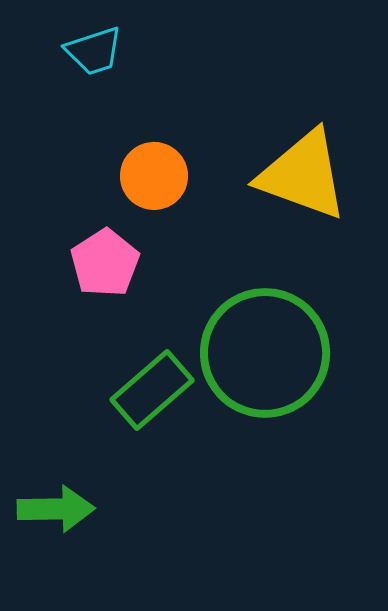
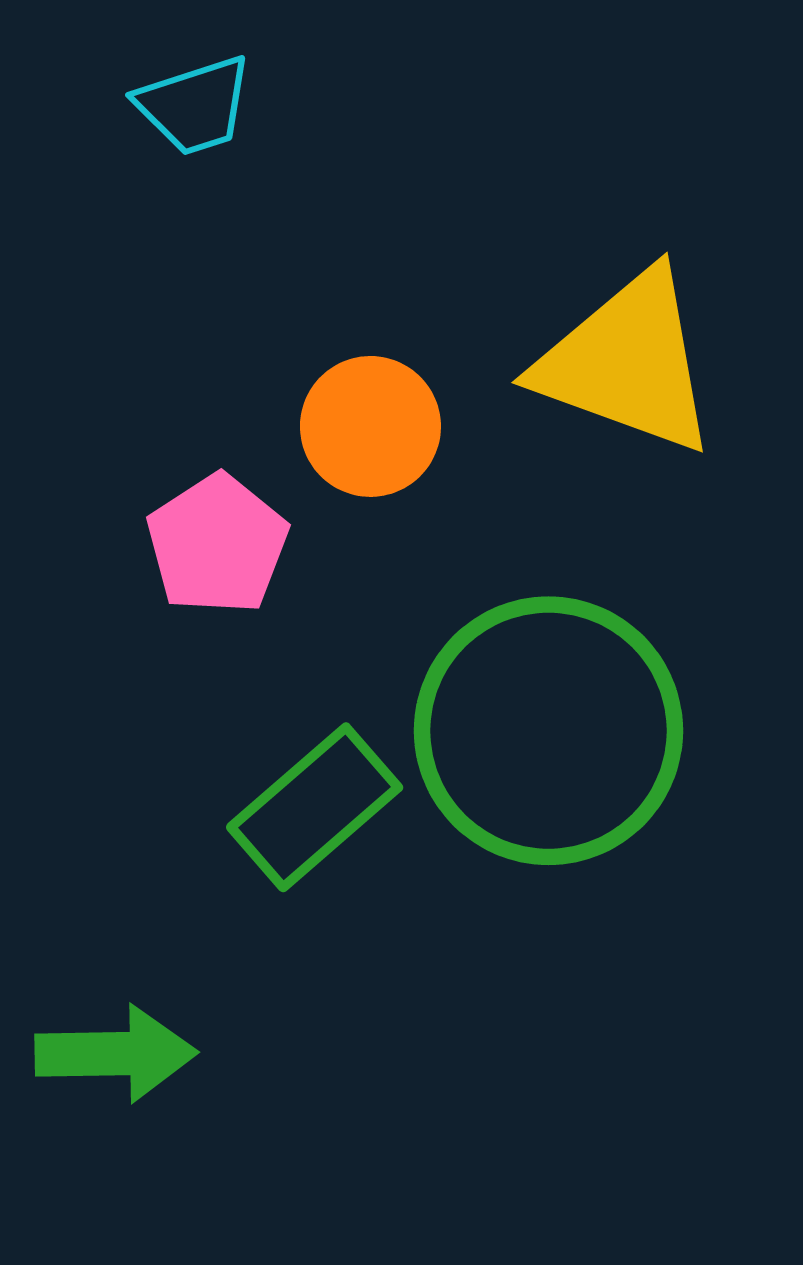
orange circle: (154, 176) -> (370, 426), moved

